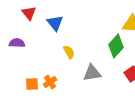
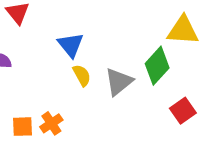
blue triangle: (55, 23) -> (71, 45), moved
gray triangle: (92, 73) -> (119, 82), moved, turned -30

